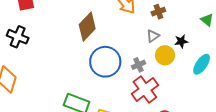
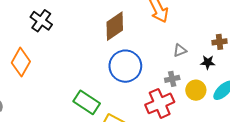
brown cross: (158, 12) -> (220, 42), moved
yellow circle: (165, 55) -> (196, 90), moved
gray cross: (138, 65) -> (172, 79), moved

